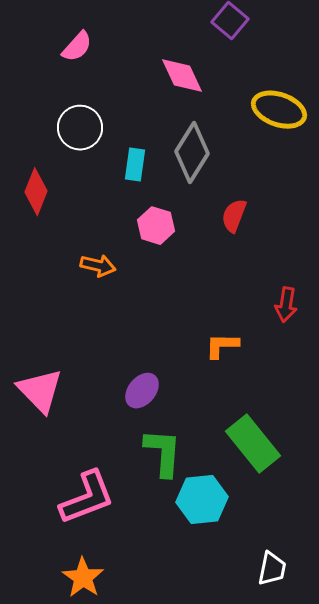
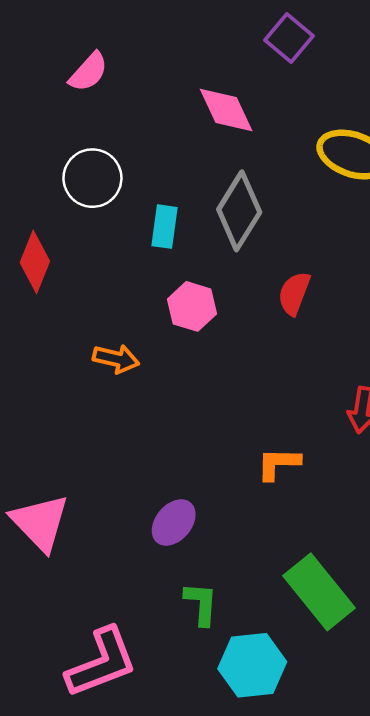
green L-shape: (163, 453) -> (201, 604), size x0.7

